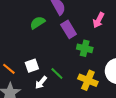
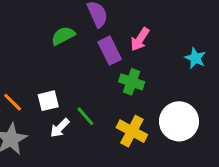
pink arrow: (99, 20) -> (140, 39), moved

